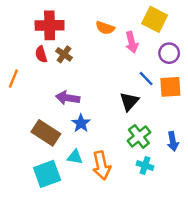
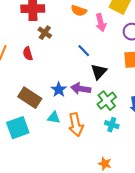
red semicircle: (41, 54) -> (28, 54), moved
blue line: (146, 79) -> (84, 51), moved
purple arrow: (68, 98) -> (81, 89), moved
cyan square: (47, 174) -> (18, 128), moved

